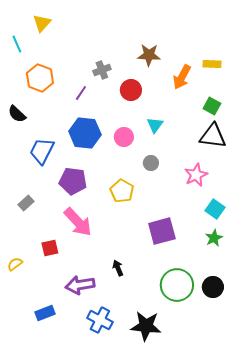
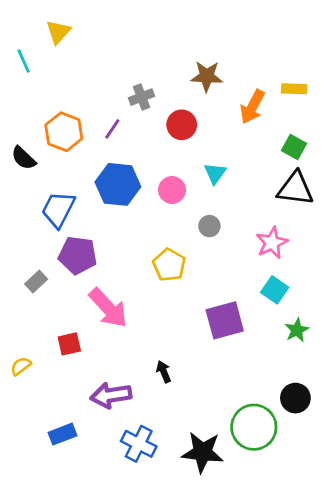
orange hexagon: (40, 78) -> (64, 132), moved
purple pentagon: (73, 181) -> (78, 255), moved
cyan square: (215, 209) -> (275, 290), moved
green circle: (177, 285) -> (254, 427), moved

